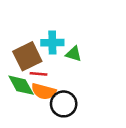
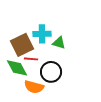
orange semicircle: (44, 91) -> (34, 87), moved
black circle: (64, 104) -> (51, 72), moved

